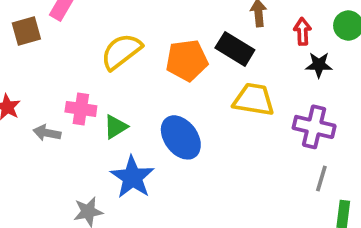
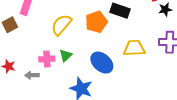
yellow trapezoid: (254, 100) -> (134, 48), moved
green triangle: (115, 127) -> (66, 55), moved

